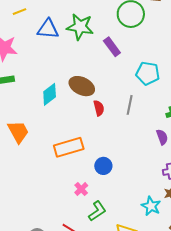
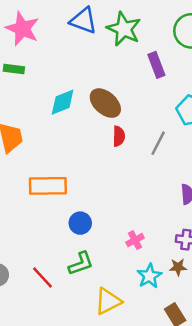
orange rectangle: (69, 147) -> (48, 186), moved
blue circle: (103, 166) -> (80, 223), moved
pink cross: (81, 189) -> (135, 240), moved

